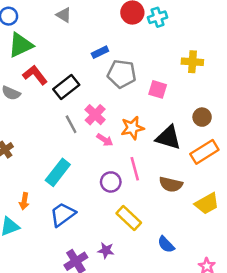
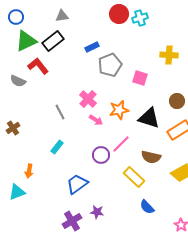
gray triangle: (64, 15) -> (62, 16), turned -40
gray pentagon: (122, 74) -> (110, 65), turned -30
black rectangle: (66, 87) -> (53, 41), moved
gray line: (71, 124) -> (60, 112), moved
pink line: (135, 169) -> (121, 144), turned 60
cyan rectangle: (58, 172) -> (57, 147), size x0.6
blue trapezoid: (63, 214) -> (77, 184), moved
yellow rectangle: (129, 218) -> (134, 177), moved

